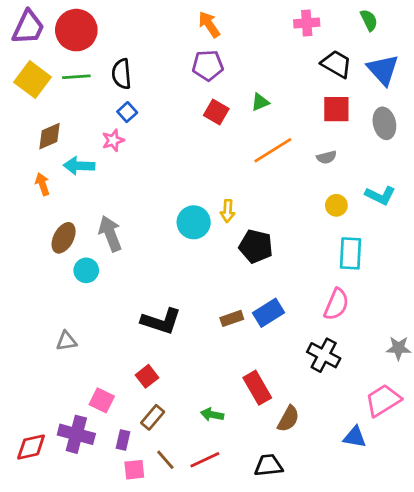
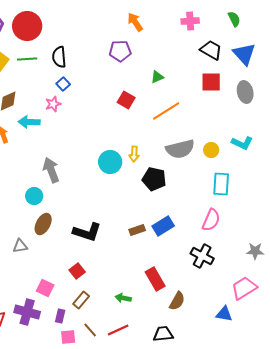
orange arrow: (209, 24) -> (135, 22), moved
red square: (216, 112) -> (126, 100), moved
gray semicircle: (326, 157) -> (180, 149), moved, size x2.0
brown ellipse: (64, 238) -> (43, 224), moved

